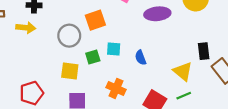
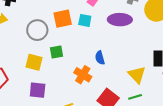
cyan square: (114, 49) -> (85, 20), moved
orange cross: (116, 88) -> (83, 75), moved

